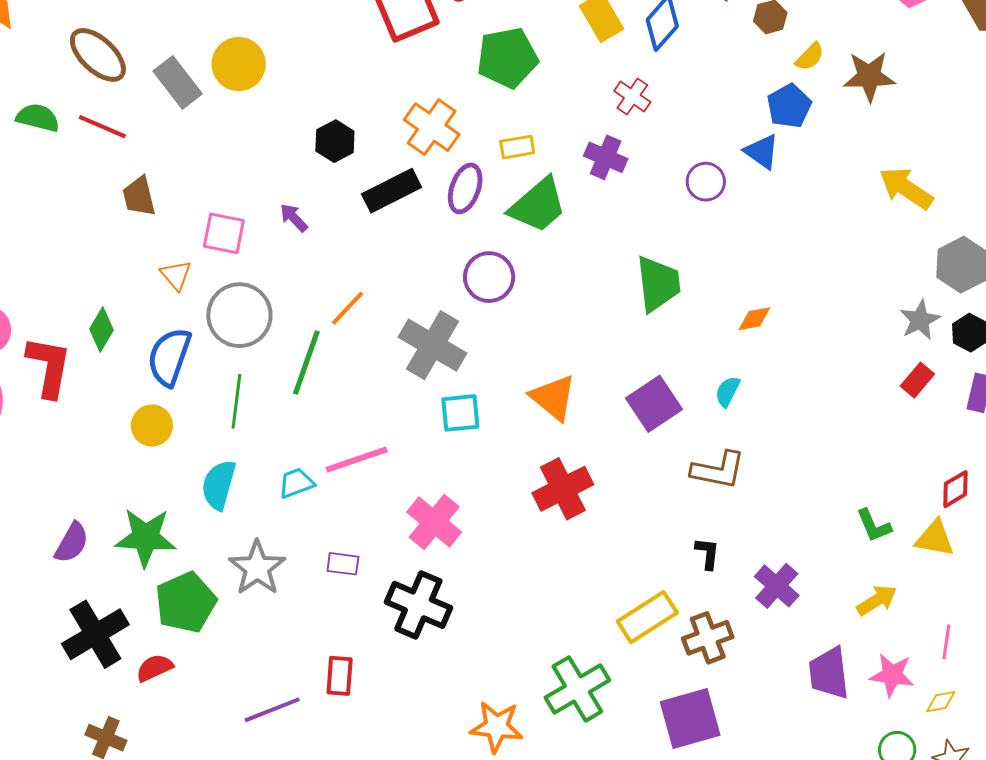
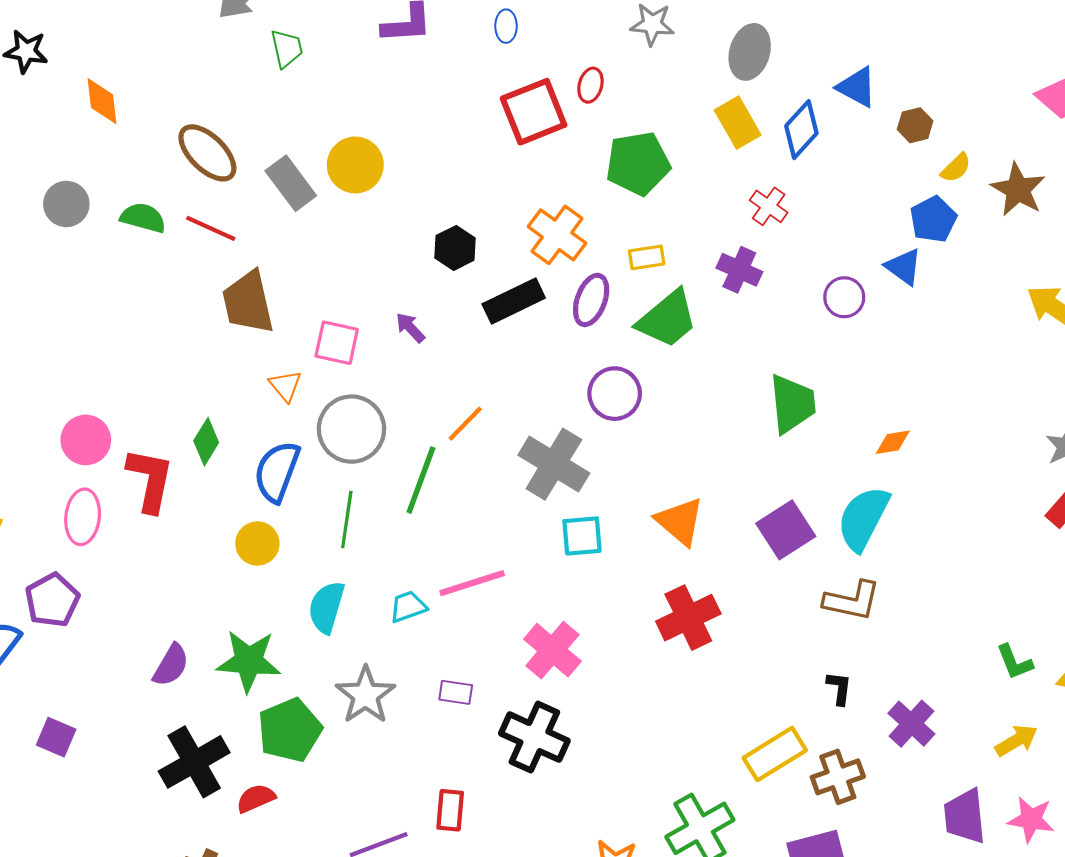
brown star: (869, 76) -> (1018, 189), turned 30
brown trapezoid: (139, 196) -> (248, 302), size x1.5
cyan semicircle: (727, 392) -> (863, 518), size x2.0

